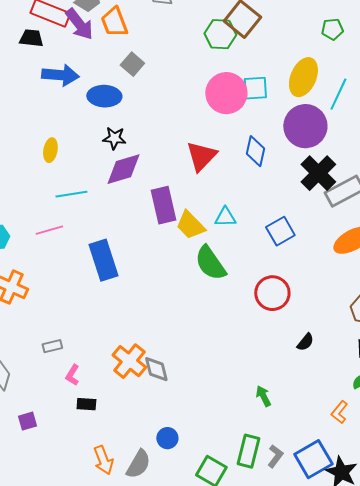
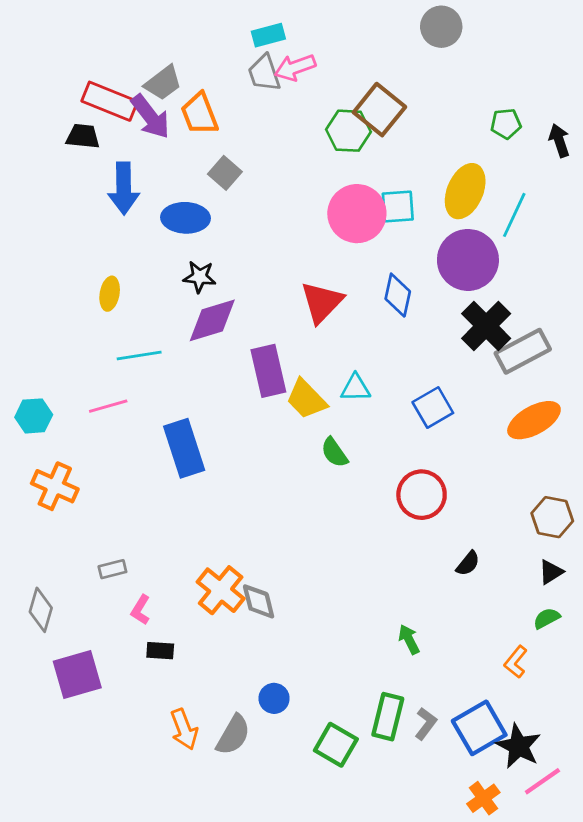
blue arrow: (60, 75) -> (124, 188), turned 84
green semicircle: (210, 263) -> (334, 452), size x0.6
purple square: (27, 421) -> (77, 674), size x1.8

